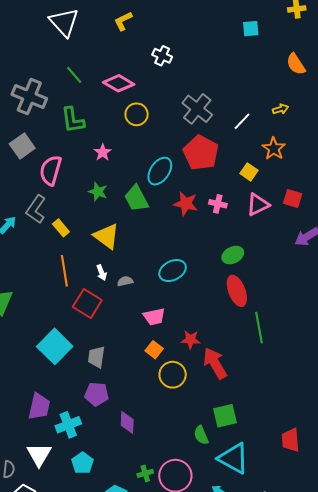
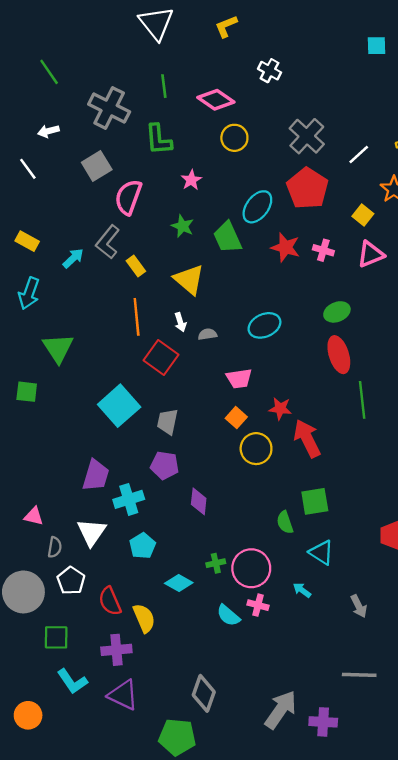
green line: (74, 75) -> (164, 86), turned 30
cyan triangle: (233, 458) -> (321, 552), size x0.7

